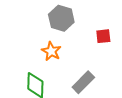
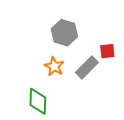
gray rectangle: (83, 82) -> (87, 67), moved

